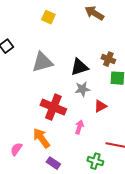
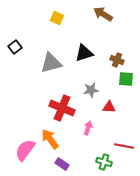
black triangle: (79, 67) -> (84, 53), moved
red triangle: (100, 106) -> (109, 107), turned 32
pink semicircle: (16, 149) -> (25, 150), size x1.6

